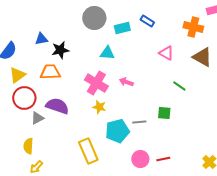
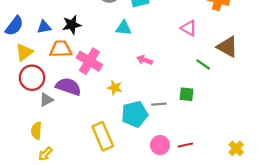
blue triangle: (41, 39) -> (44, 27), moved
brown triangle: (202, 57) -> (227, 47), moved
pink cross: (96, 83) -> (89, 61), moved

